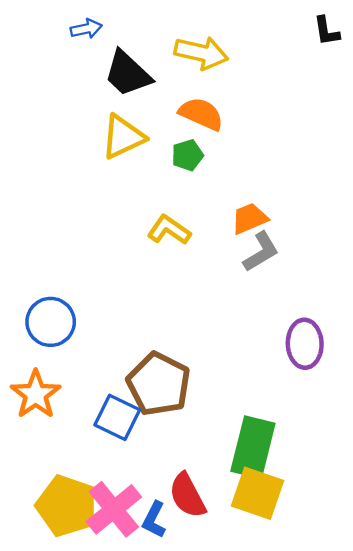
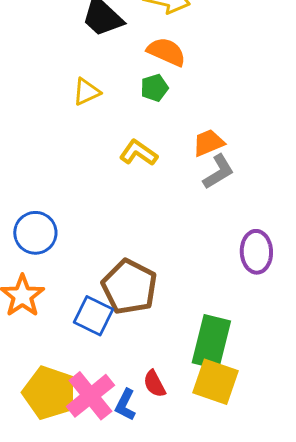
yellow triangle: (123, 137) -> (86, 92), moved, size x0.7
red semicircle: (187, 496) -> (154, 384), size x0.7

